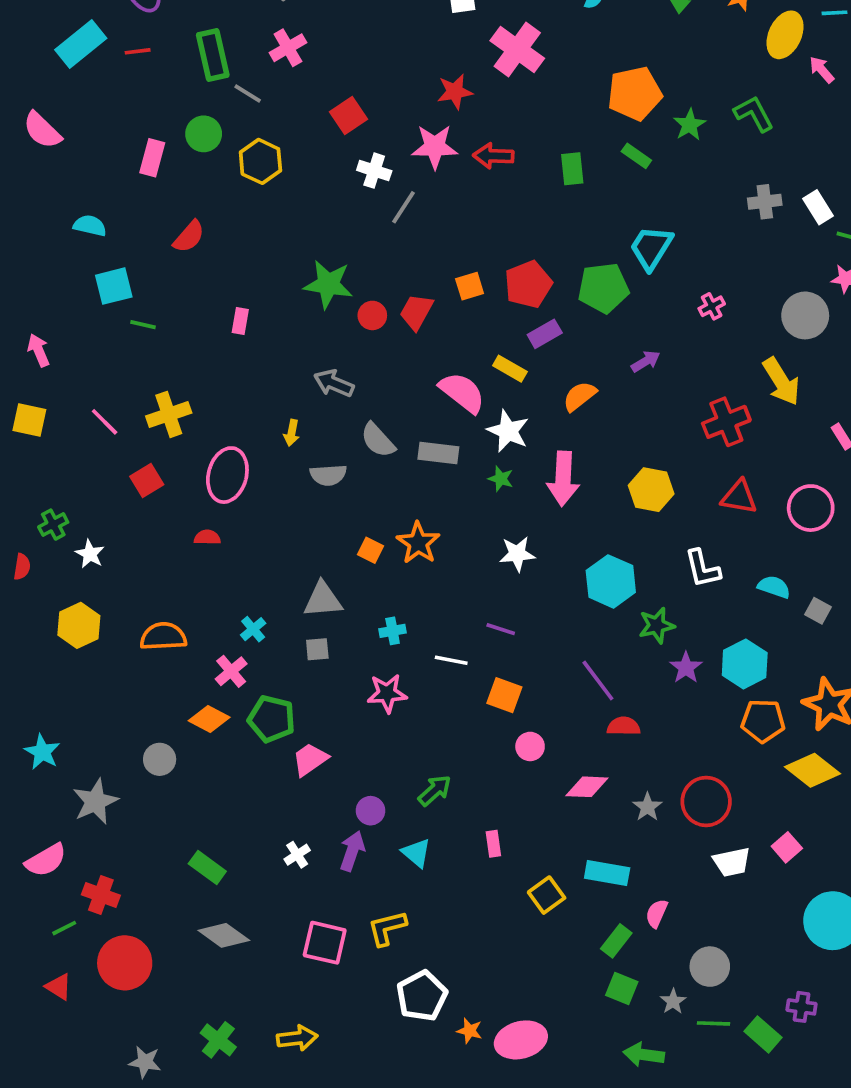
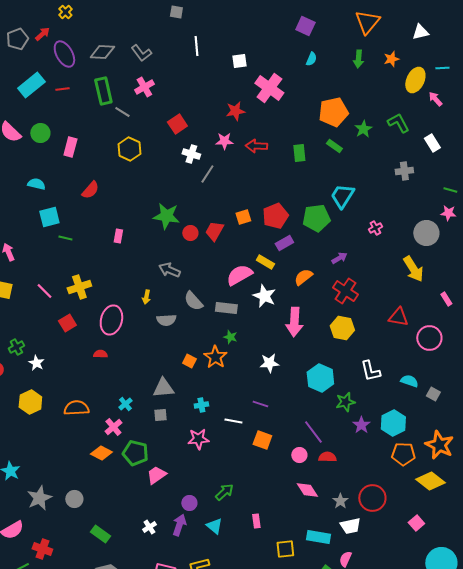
green circle: (204, 134) -> (40, 133), moved
pink star: (435, 147) -> (224, 141), size x0.7
white rectangle: (818, 207) -> (432, 143), moved
pink semicircle: (462, 392) -> (239, 275), turned -68
red cross: (726, 422) -> (345, 291), moved, turned -35
green star: (501, 479) -> (230, 337), moved
red triangle: (739, 497) -> (398, 317), moved
pink circle: (530, 746) -> (299, 455), moved
gray circle: (160, 759) -> (74, 499), moved
pink diamond: (587, 787) -> (307, 490), turned 55
white trapezoid: (732, 862) -> (350, 526), moved
yellow square: (547, 895) -> (285, 549), turned 30

